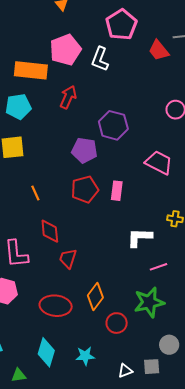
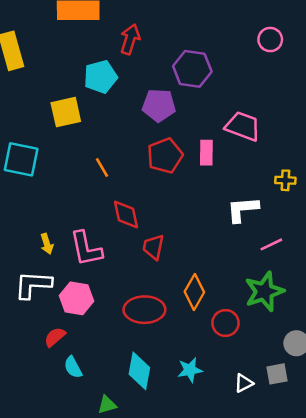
cyan pentagon: (18, 107) -> (101, 77), moved
pink trapezoid: (159, 163) -> (243, 126), moved

